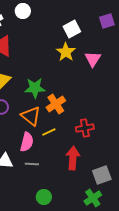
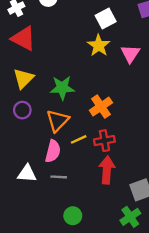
orange cross: (56, 104) -> (101, 107), moved
orange triangle: (31, 116) -> (58, 121), turned 35
red cross: (85, 128) -> (104, 141), moved

